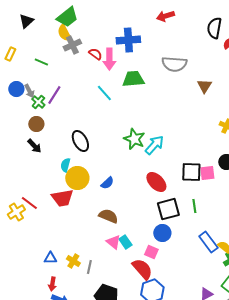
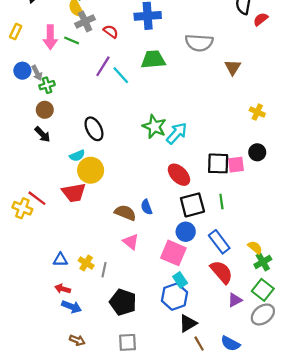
pink arrow: (109, 59) -> (50, 37), moved
green line: (41, 62) -> (72, 40), moved
purple line: (54, 95) -> (103, 66), moved
green cross: (38, 102) -> (47, 85), turned 32
cyan semicircle: (65, 165) -> (77, 156), turned -128
blue semicircle: (107, 183) -> (147, 207), moved, turned 112
yellow cross: (16, 212) -> (22, 208), turned -36
cyan rectangle: (125, 242) -> (180, 280), moved
blue rectangle: (208, 242) -> (219, 242), moved
pink square: (151, 252) -> (173, 253), size x1.6
red semicircle: (142, 269) -> (221, 272), moved
red arrow: (52, 284) -> (63, 289), turned 96

